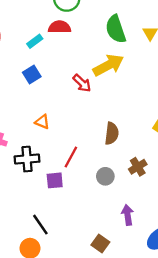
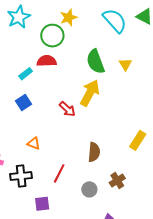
yellow arrow: (108, 65) -> (90, 93), turned -32
purple square: (55, 180) -> (42, 204), moved

